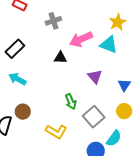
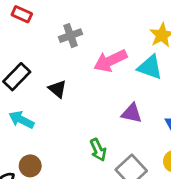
black triangle: (60, 58) -> (57, 89), moved, turned 40
purple triangle: (95, 77) -> (132, 113), turned -35

